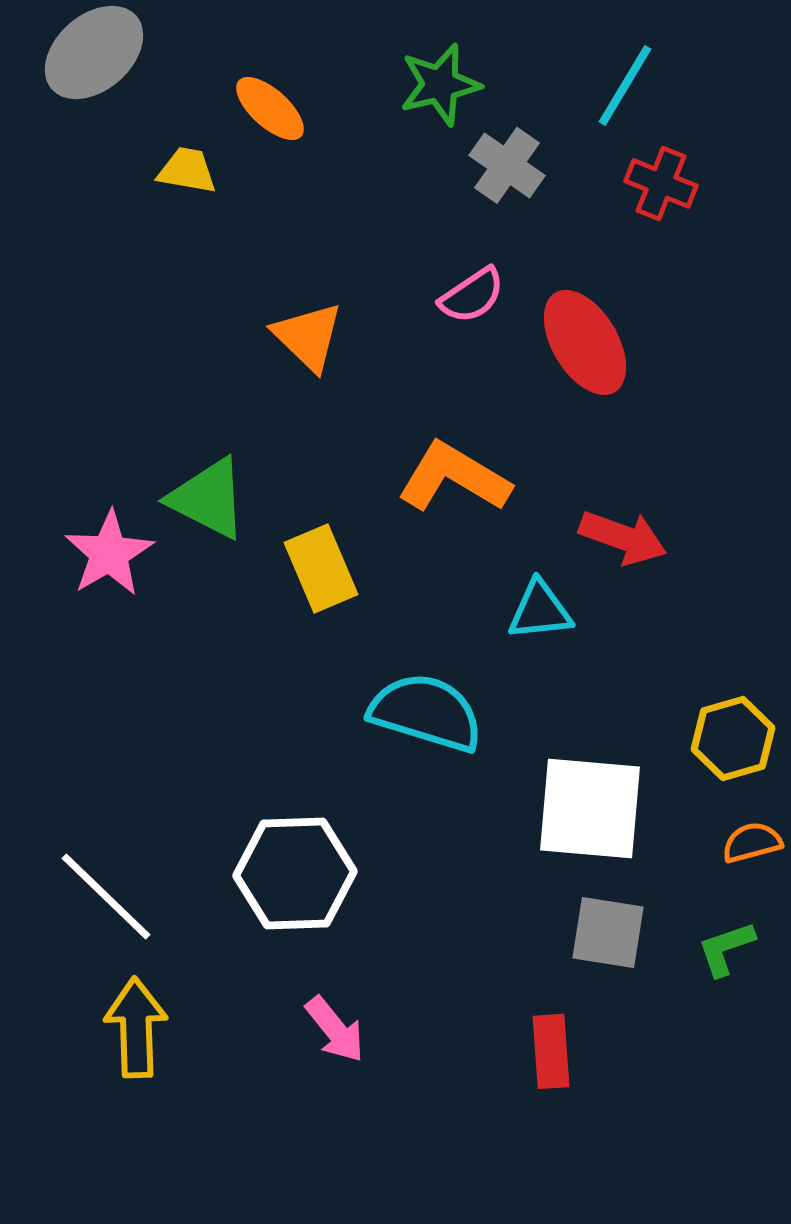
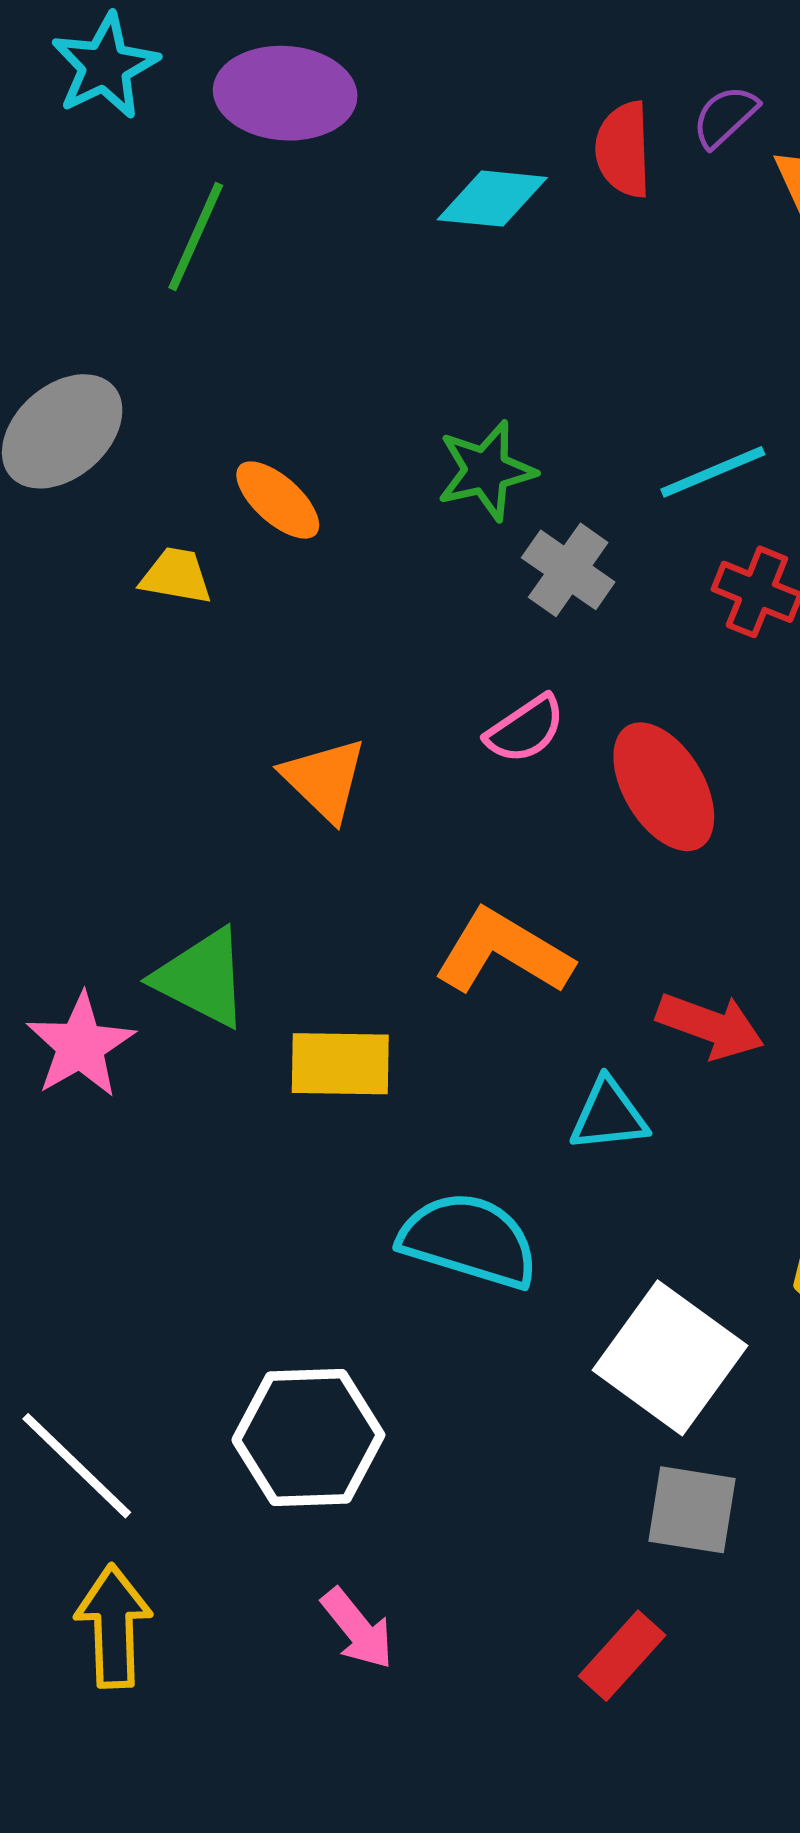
cyan line: (625, 85) -> (713, 472), turned 36
yellow rectangle: (321, 568) -> (340, 1064), turned -66
white square: (590, 808) -> (670, 1358), turned 31
red rectangle: (551, 1051) -> (622, 1656), turned 46

